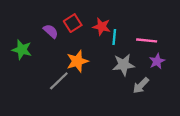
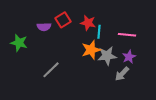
purple semicircle: (51, 31) -> (44, 27), turned 136
orange star: (77, 61) -> (91, 50), moved
purple star: (157, 61) -> (129, 57), moved

